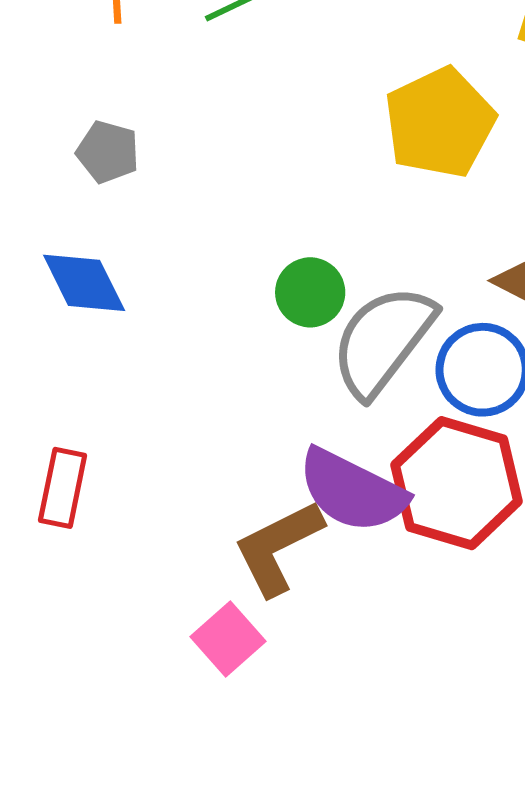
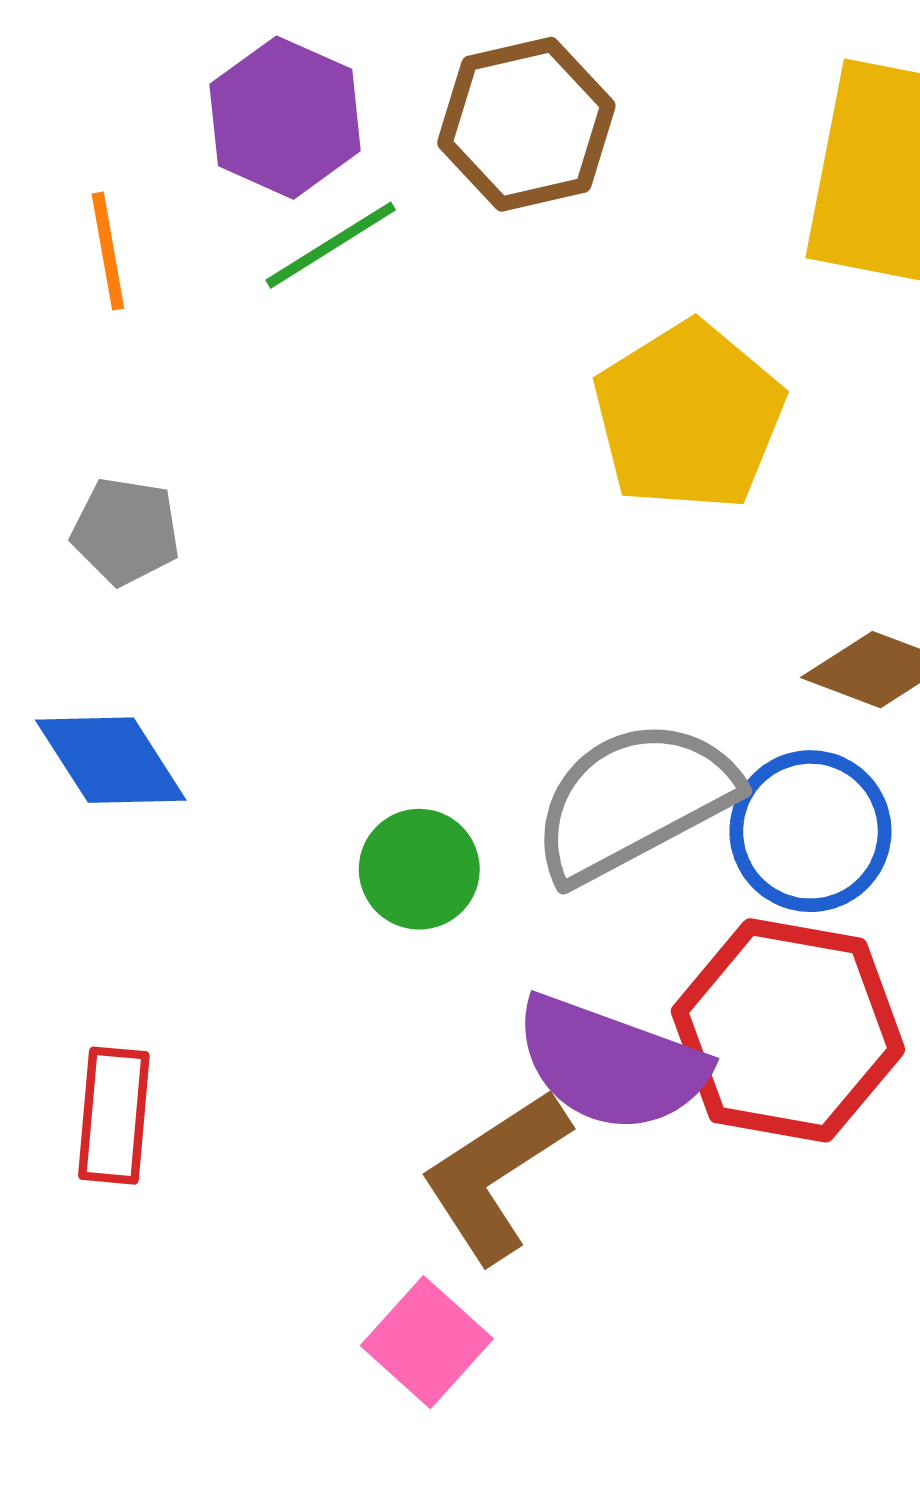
green circle: (310, 292) -> (419, 869), moved
gray semicircle: (383, 341) -> (634, 801), turned 31

